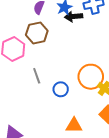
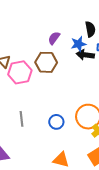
gray line: (37, 76) -> (21, 119), moved

